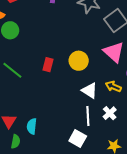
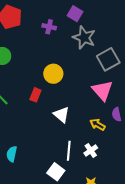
yellow circle: (79, 61) -> (53, 74), moved
white triangle: (90, 91) -> (62, 115), moved

